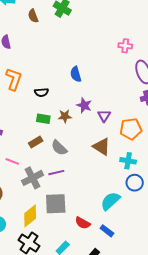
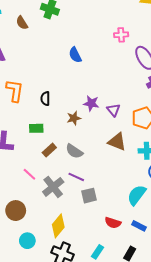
blue semicircle: (76, 74) -> (75, 55), moved
black semicircle: (41, 92) -> (45, 99), turned 104
green rectangle: (43, 119) -> (36, 128), moved
pink line: (12, 161) -> (29, 174), turned 32
purple line: (56, 173) -> (76, 177), turned 49
gray square: (56, 204) -> (89, 196), moved, size x0.7

